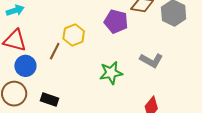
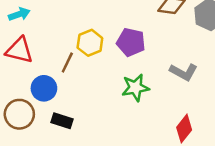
purple pentagon: (116, 21) -> (131, 42), moved
blue circle: (25, 66) -> (44, 88), moved

